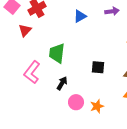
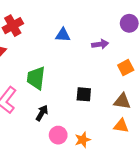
purple arrow: (112, 11) -> (100, 44), moved
blue triangle: (80, 16) -> (63, 35), turned 32

